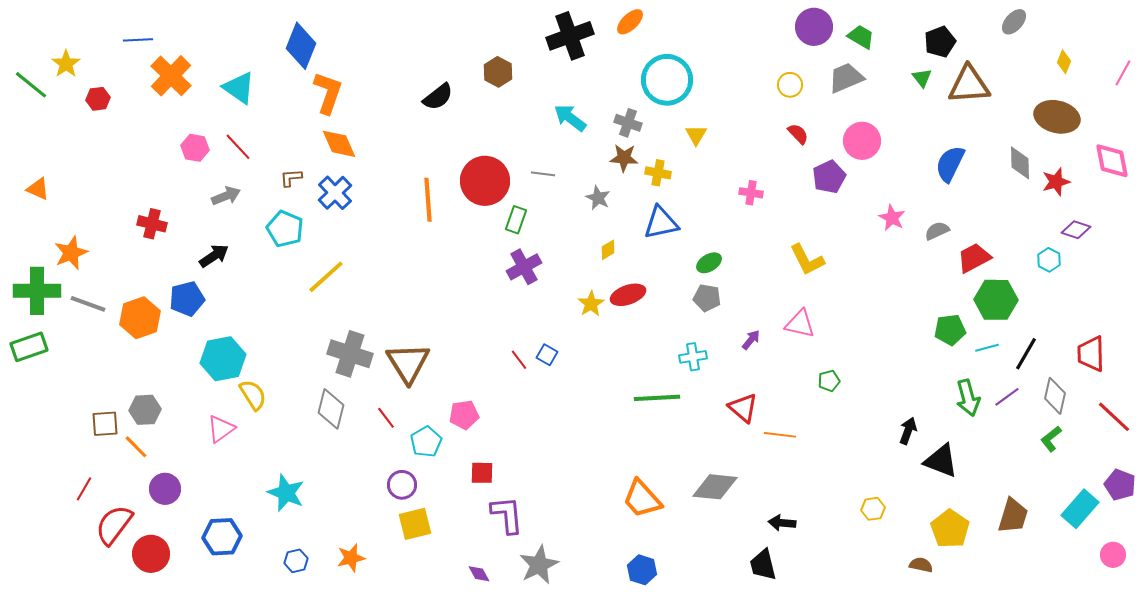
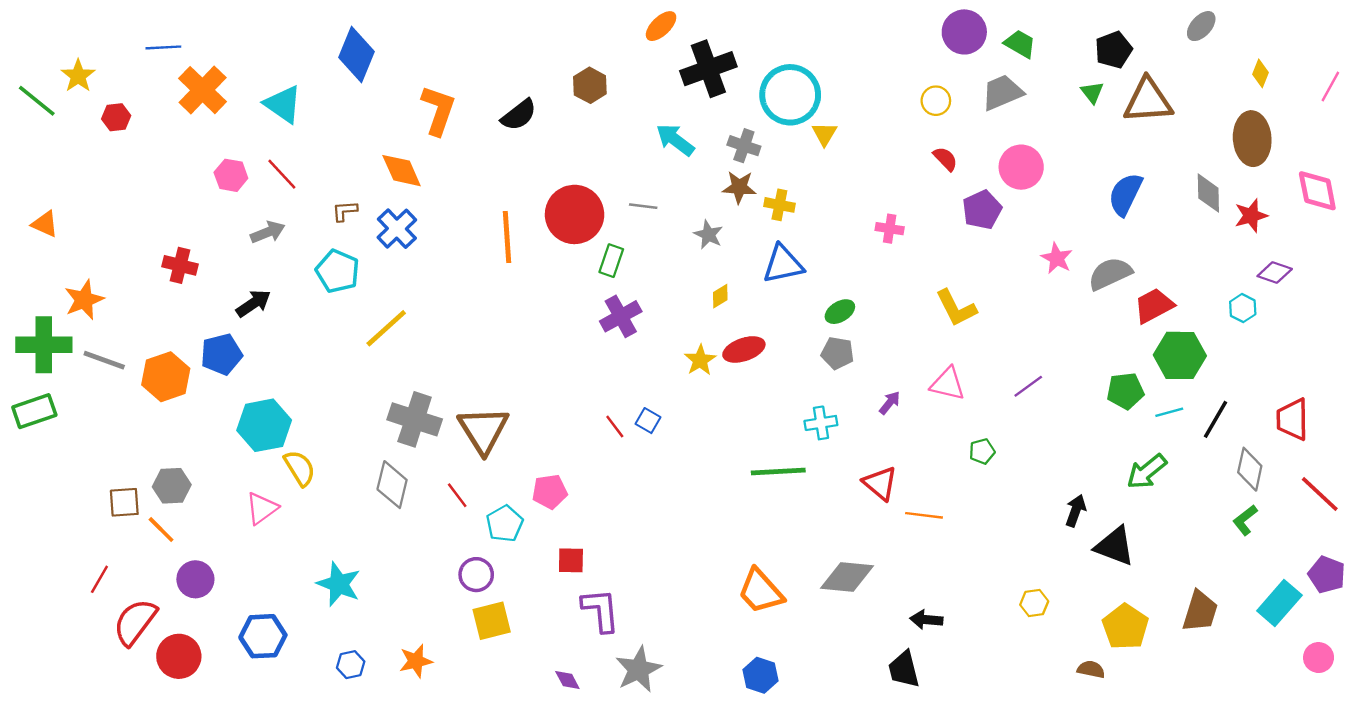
orange ellipse: (630, 22) -> (661, 26), moved
black cross: (570, 36) -> (708, 69), moved
orange L-shape: (328, 93) -> (438, 110), moved
brown ellipse: (1057, 117) -> (1252, 139), turned 72
yellow triangle: (696, 135) -> (824, 134), moved
gray semicircle: (937, 231) -> (1110, 274), size x1.5
purple line: (1007, 397) -> (1028, 386), moved
green arrow: (968, 398) -> (1147, 472), turned 66

